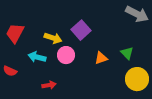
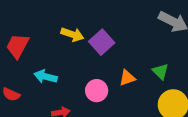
yellow arrow: (53, 38) -> (72, 34), moved
pink circle: (66, 55) -> (97, 91), moved

